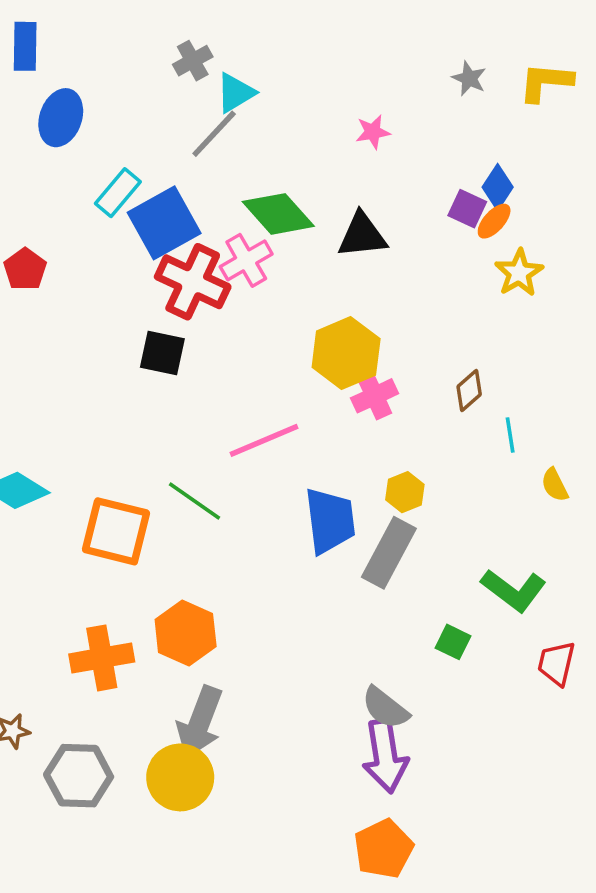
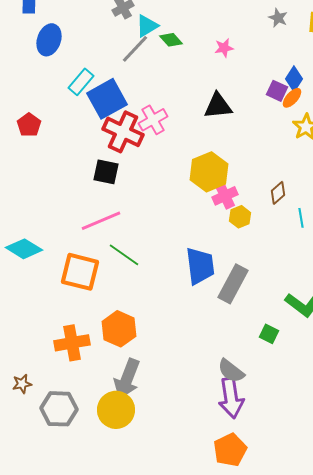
green diamond: (278, 214) -> (171, 40), moved, size x0.6
pink line: (264, 440) -> (101, 221), moved
yellow hexagon: (405, 492) -> (240, 217), moved

